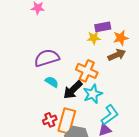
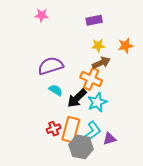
purple rectangle: (103, 27) -> (94, 20), moved
brown arrow: (117, 55) -> (101, 63), moved
cyan L-shape: (110, 115) -> (92, 132), moved

